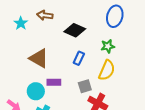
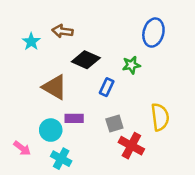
black diamond: (75, 30) -> (86, 60), moved
green star: (108, 46) -> (131, 65), moved
yellow semicircle: (107, 70) -> (160, 117), moved, turned -30

